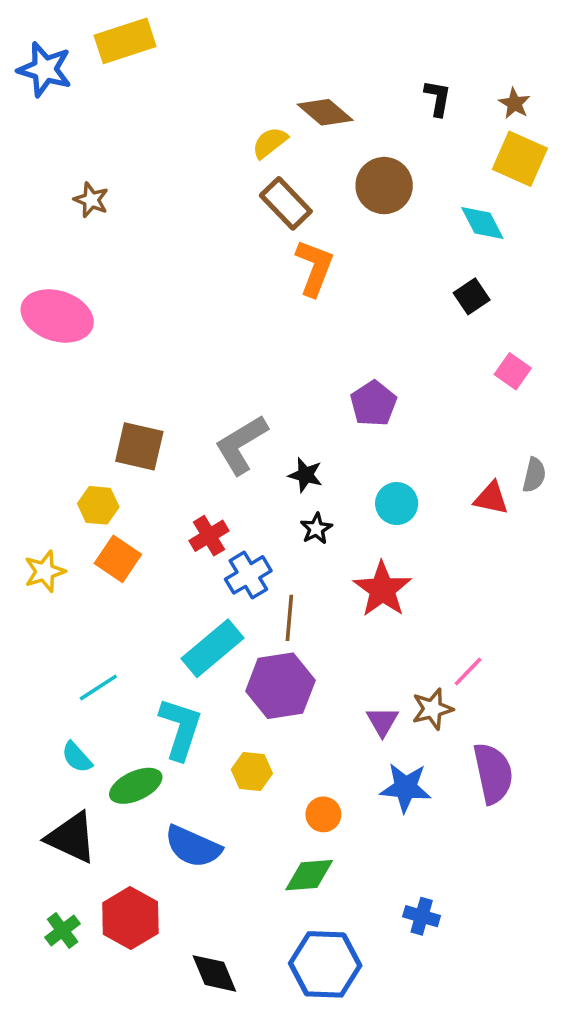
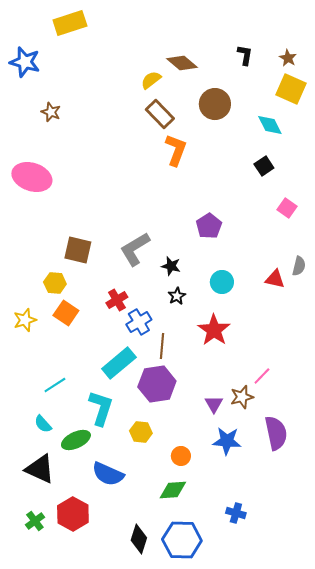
blue star: (45, 69) -> (25, 62), moved
black diamond: (214, 973) -> (139, 539), moved, turned 40

